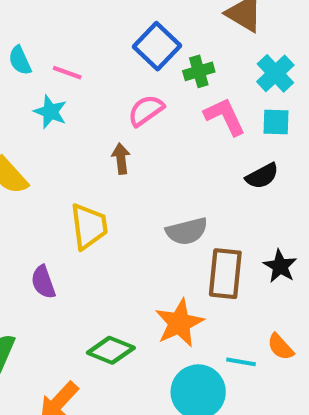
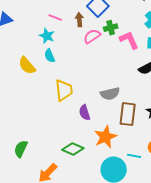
cyan semicircle: (20, 60) -> (50, 56), moved
green cross: (199, 71) -> (111, 28), moved
brown arrow: (121, 159) -> (79, 20), moved
purple semicircle: (43, 282) -> (85, 113), moved

